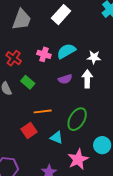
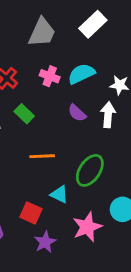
white rectangle: (61, 15) -> (93, 24), moved
gray trapezoid: (22, 20) -> (42, 32), moved
purple semicircle: (65, 79) -> (77, 113), turned 56
red square: (29, 130) -> (31, 213), moved, turned -35

